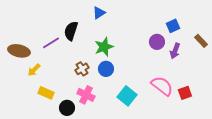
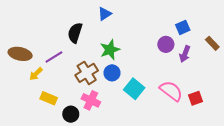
purple line: (51, 43) -> (54, 57), moved
brown cross: (82, 69) -> (87, 73), size x1.5
cyan square: (127, 96) -> (134, 89), moved

